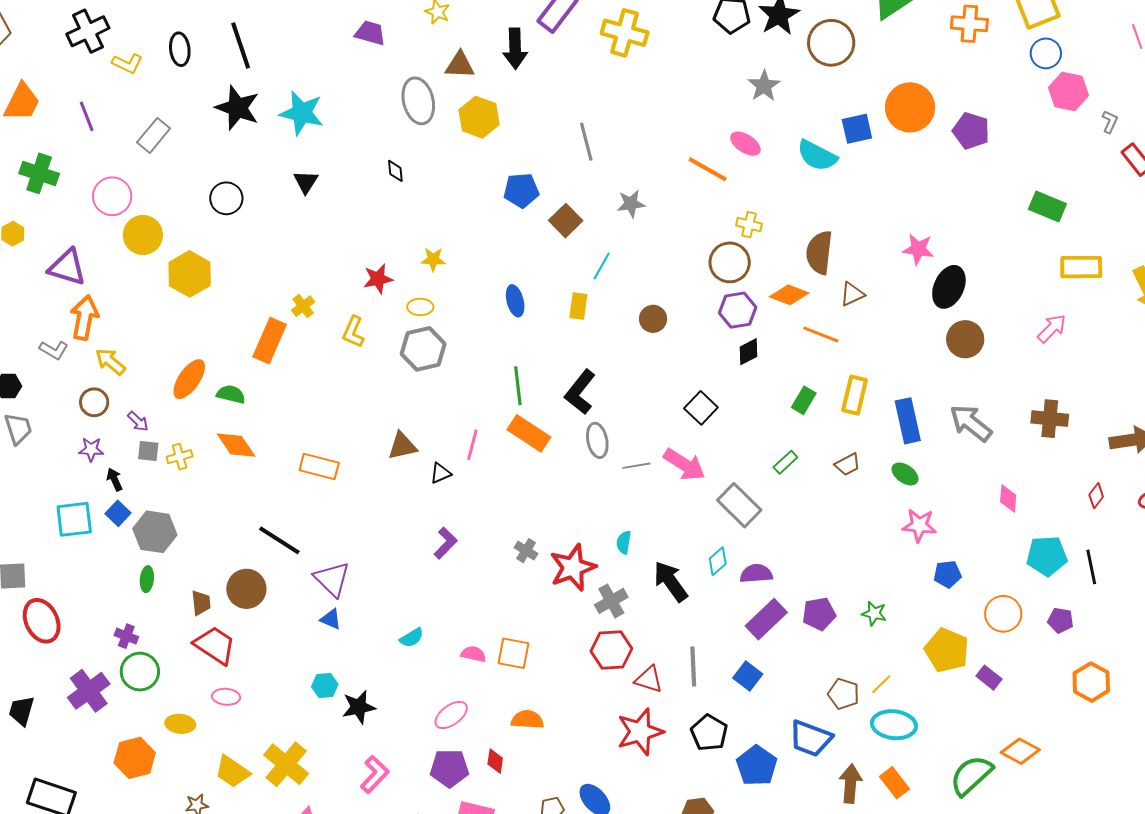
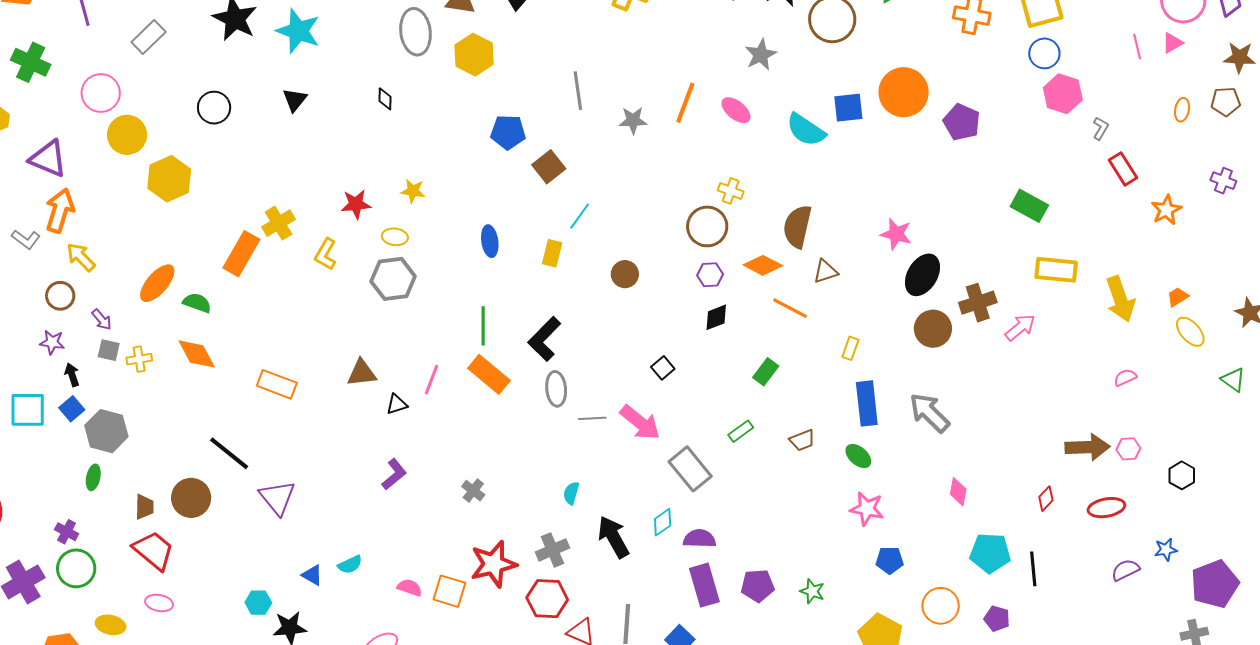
orange line: (708, 169) -> (685, 103), moved, turned 75
gray star: (631, 204) -> (633, 120), moved
yellow cross: (303, 306) -> (279, 223), size x1.4
purple hexagon: (738, 310) -> (710, 275), size x0.7
yellow rectangle: (855, 395) -> (850, 348), moved, size x0.6
black square: (701, 408) -> (663, 368), size x0.7
brown cross: (1050, 419) -> (978, 303), moved, turned -30
red star: (573, 568) -> (493, 564), moved
blue triangle: (331, 619) -> (312, 575), moved
purple rectangle: (766, 619) -> (704, 585), turned -69

